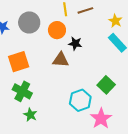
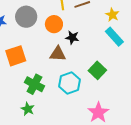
green square: (106, 85) -> (97, 70), moved
green cross: (22, 91) -> (34, 84), moved
cyan hexagon: (80, 100) -> (69, 83), moved

